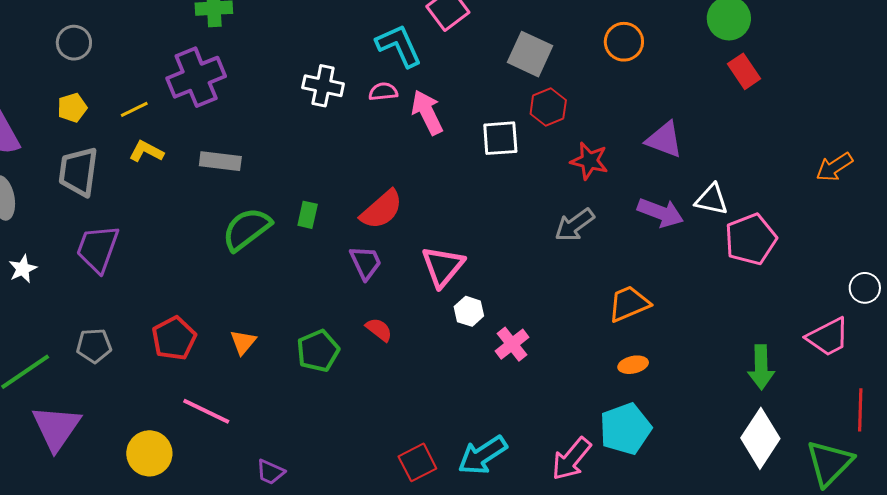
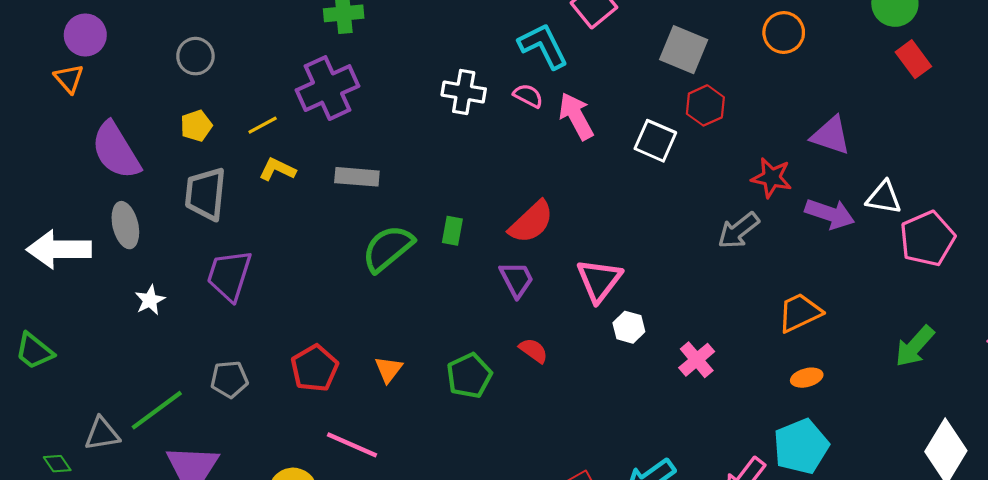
pink semicircle: (383, 92) -> (528, 96), turned 36
white square: (500, 138) -> (655, 141), turned 30
red star: (589, 161) -> (772, 178), moved
pink cross: (512, 344) -> (697, 360), moved
green arrow: (761, 367) -> (915, 346), moved, turned 45

